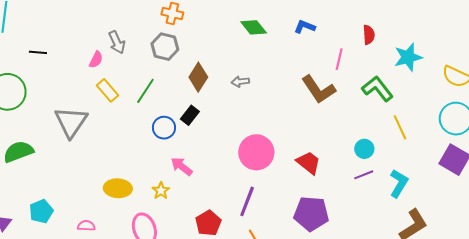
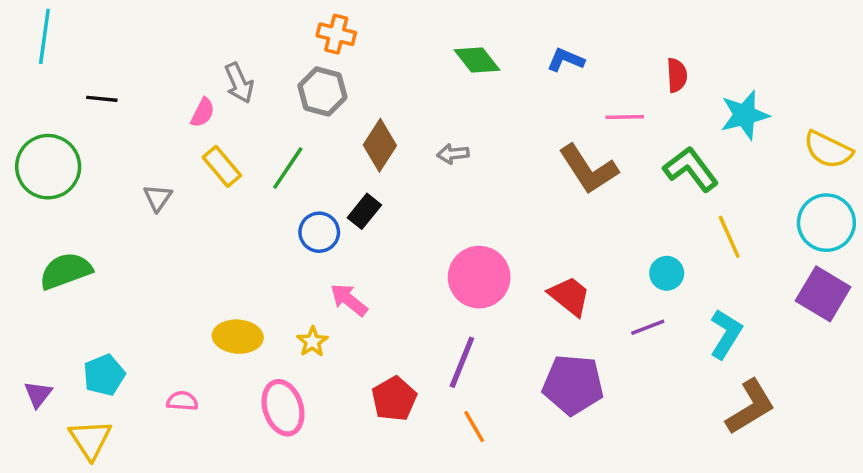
pink line: (339, 59) -> (625, 117), turned 75
gray triangle: (71, 122) -> (158, 198), moved, size x0.5
purple line: (364, 175) -> (648, 327), moved

